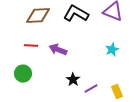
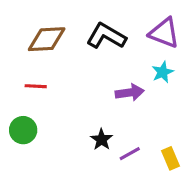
purple arrow: (58, 50) -> (130, 92), moved, turned 150
cyan star: (112, 50) -> (163, 72), moved

